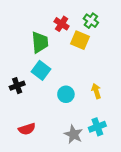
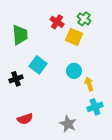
green trapezoid: (40, 42) -> (20, 35), moved
cyan circle: (66, 94) -> (74, 71), moved
cyan cross: (97, 127) -> (95, 107), moved

